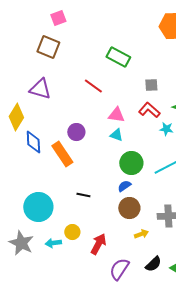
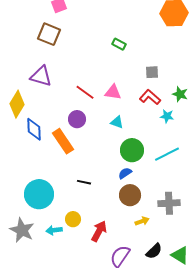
green rectangle: (118, 57) -> (119, 44), size x0.6
red line: (93, 86) -> (85, 92), moved
pink triangle: (116, 115) -> (113, 92), moved

